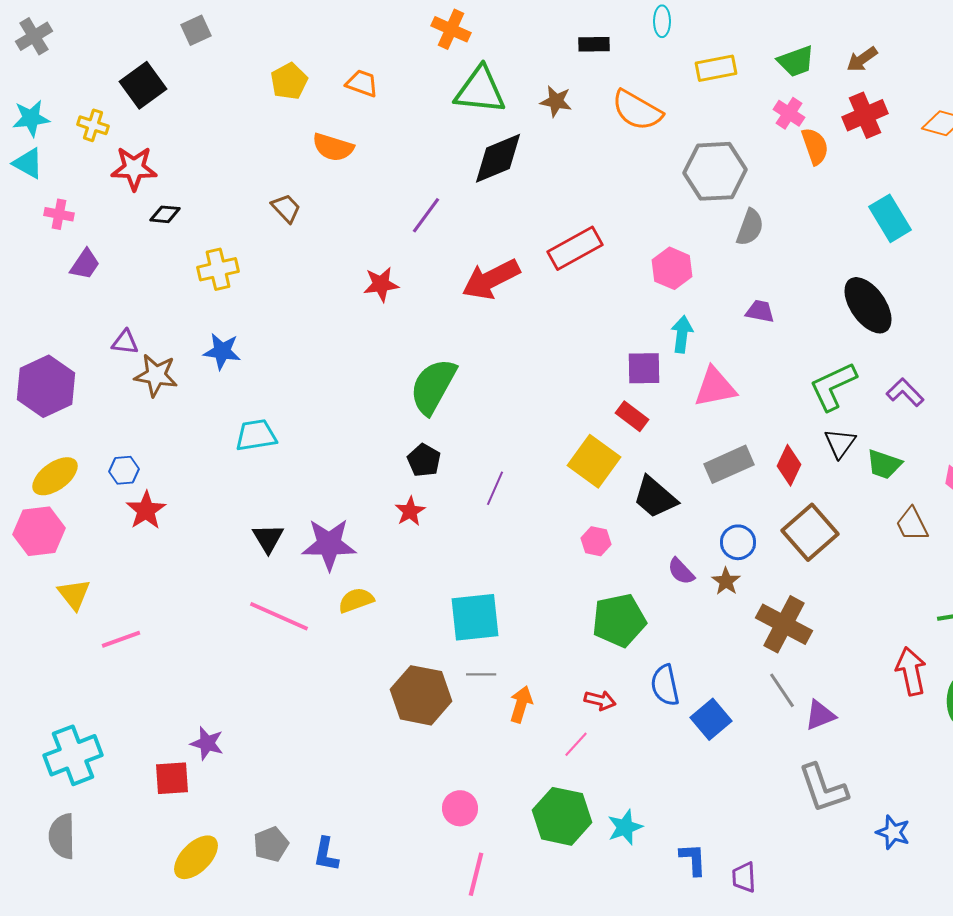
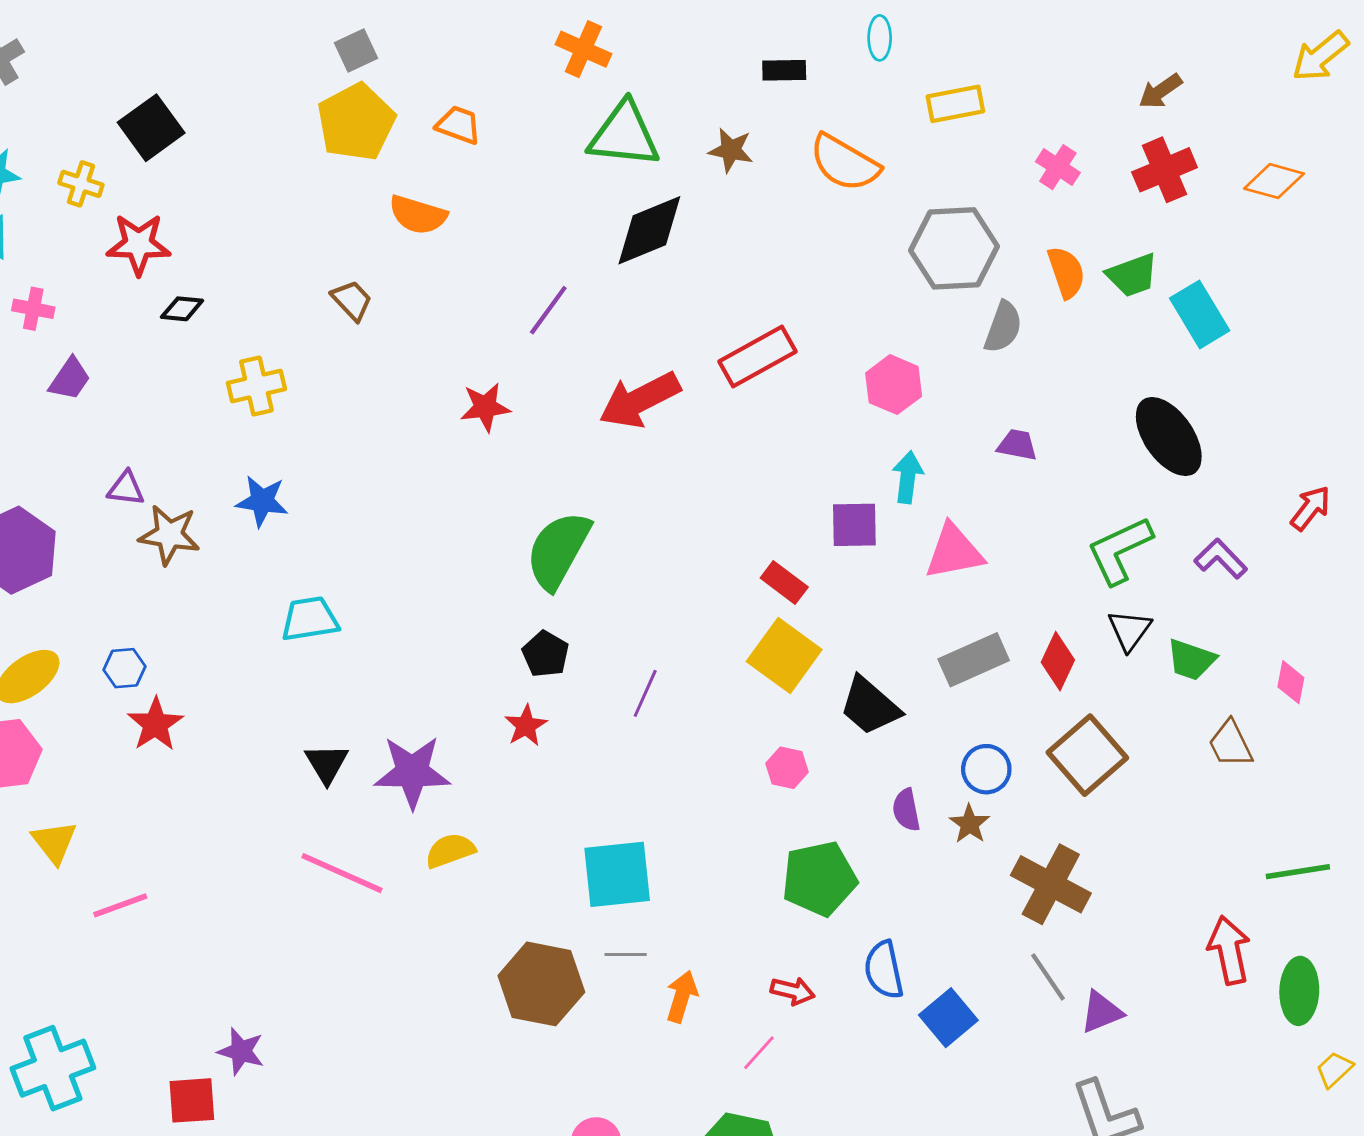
gray square: (196, 30) -> (356, 51), moved
green trapezoid: (796, 61) -> (1132, 275), moved
yellow pentagon: (289, 81) -> (356, 122), size x1.5
orange semicircle: (815, 146) -> (1066, 272), moved
red rectangle: (632, 416) -> (784, 582), moved
purple semicircle: (681, 571) -> (906, 810), turned 32

